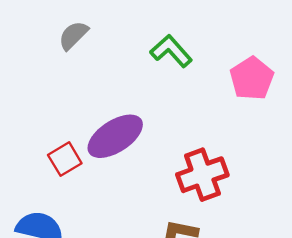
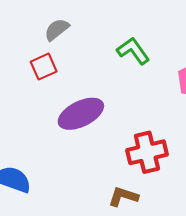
red square: (65, 159) -> (44, 67), moved

